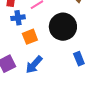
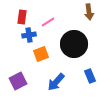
blue arrow: (34, 65) -> (56, 82), moved

